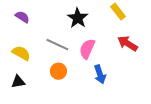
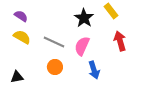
black star: (78, 18) -> (84, 18), moved
red arrow: (128, 43) -> (120, 41), turned 42
yellow semicircle: (21, 53) -> (22, 37), moved

